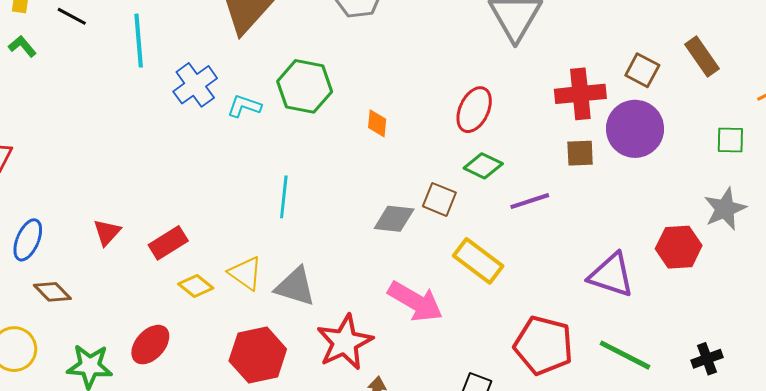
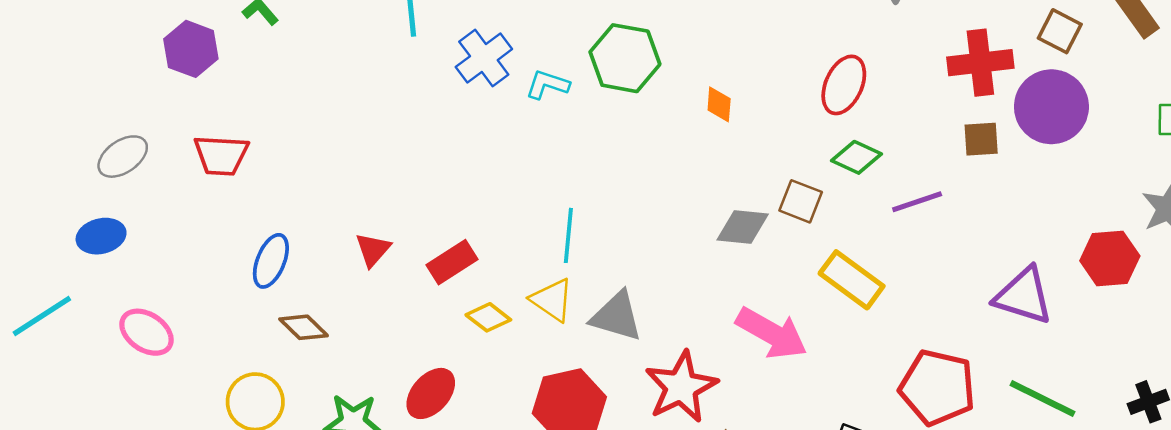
cyan line: (284, 197) -> (568, 235), moved

